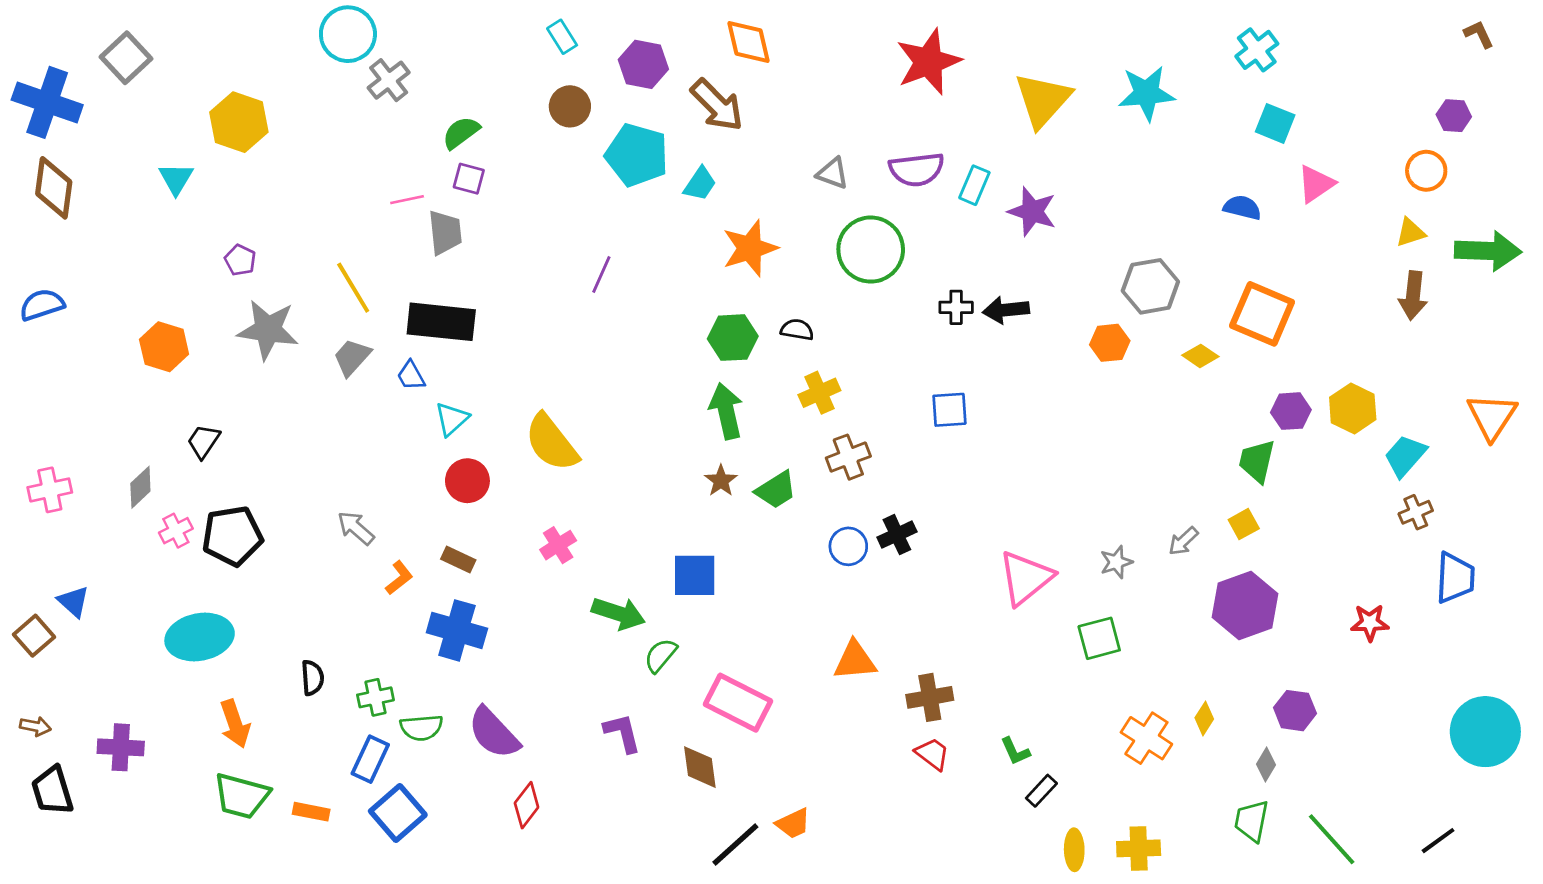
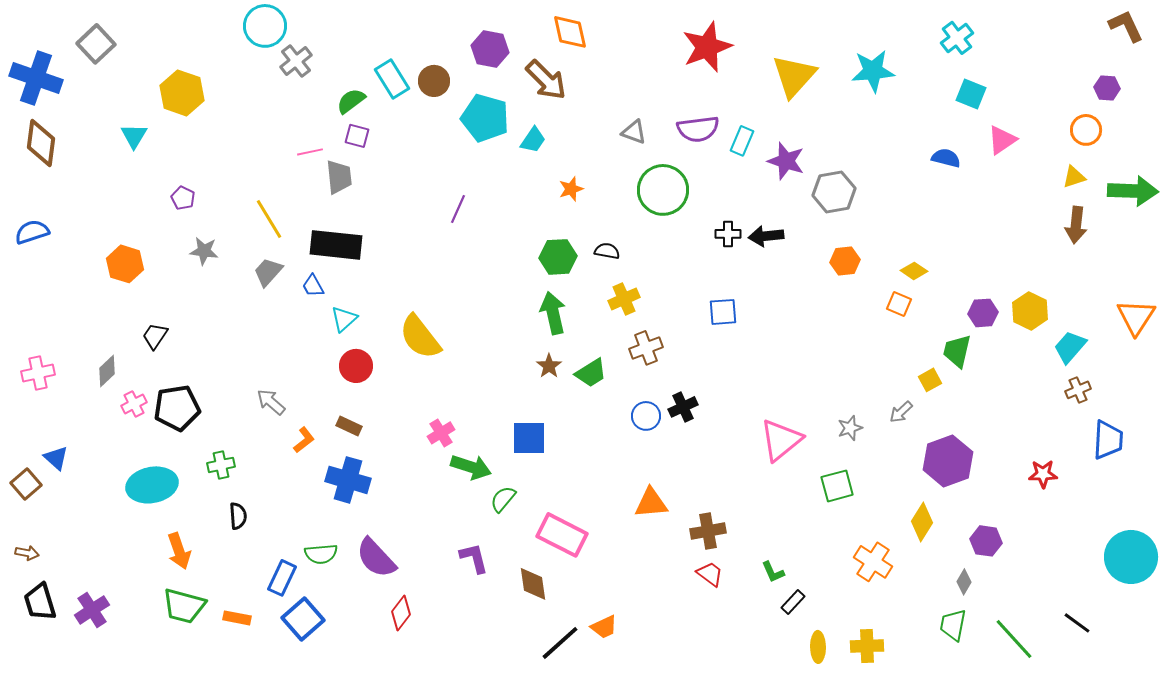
brown L-shape: (1479, 34) -> (1126, 26), size x1.5
cyan rectangle: (562, 37) -> (392, 79), moved, size x1.5
orange star: (750, 248) -> (571, 189), size x0.6
gray hexagon: (1150, 286) -> (834, 192), moved
orange square: (1262, 314) -> (899, 304), moved, size x0.5
gray star: (268, 330) -> (204, 251), size x0.6
yellow square: (1244, 524) -> (930, 380), moved
pink cross: (558, 545) -> (441, 433), moved
green cross: (376, 697) -> (221, 465), moved
yellow diamond: (1204, 718) -> (922, 522), moved, size x1.5
purple cross: (121, 747) -> (92, 610), moved, turned -36
black line: (1438, 841) -> (1077, 623), moved, turned 72

